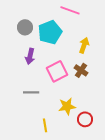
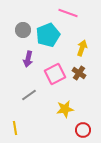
gray line: (31, 92) -> (29, 95), turned -35
red circle: (85, 119) -> (83, 130), moved
yellow line: (45, 125) -> (15, 128), moved

